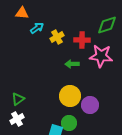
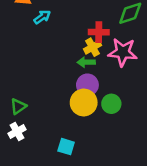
yellow cross: (57, 37) -> (92, 47), moved
purple circle: (90, 105) -> (87, 85), moved
green circle: (69, 123) -> (111, 104), moved

